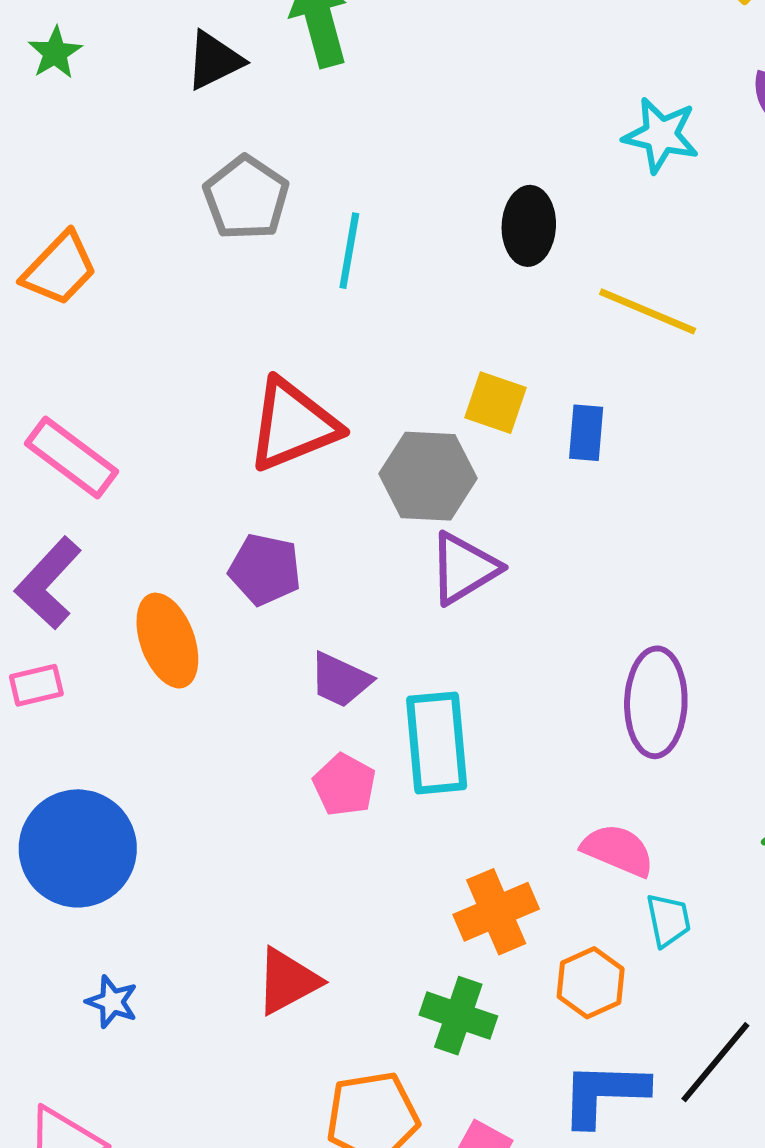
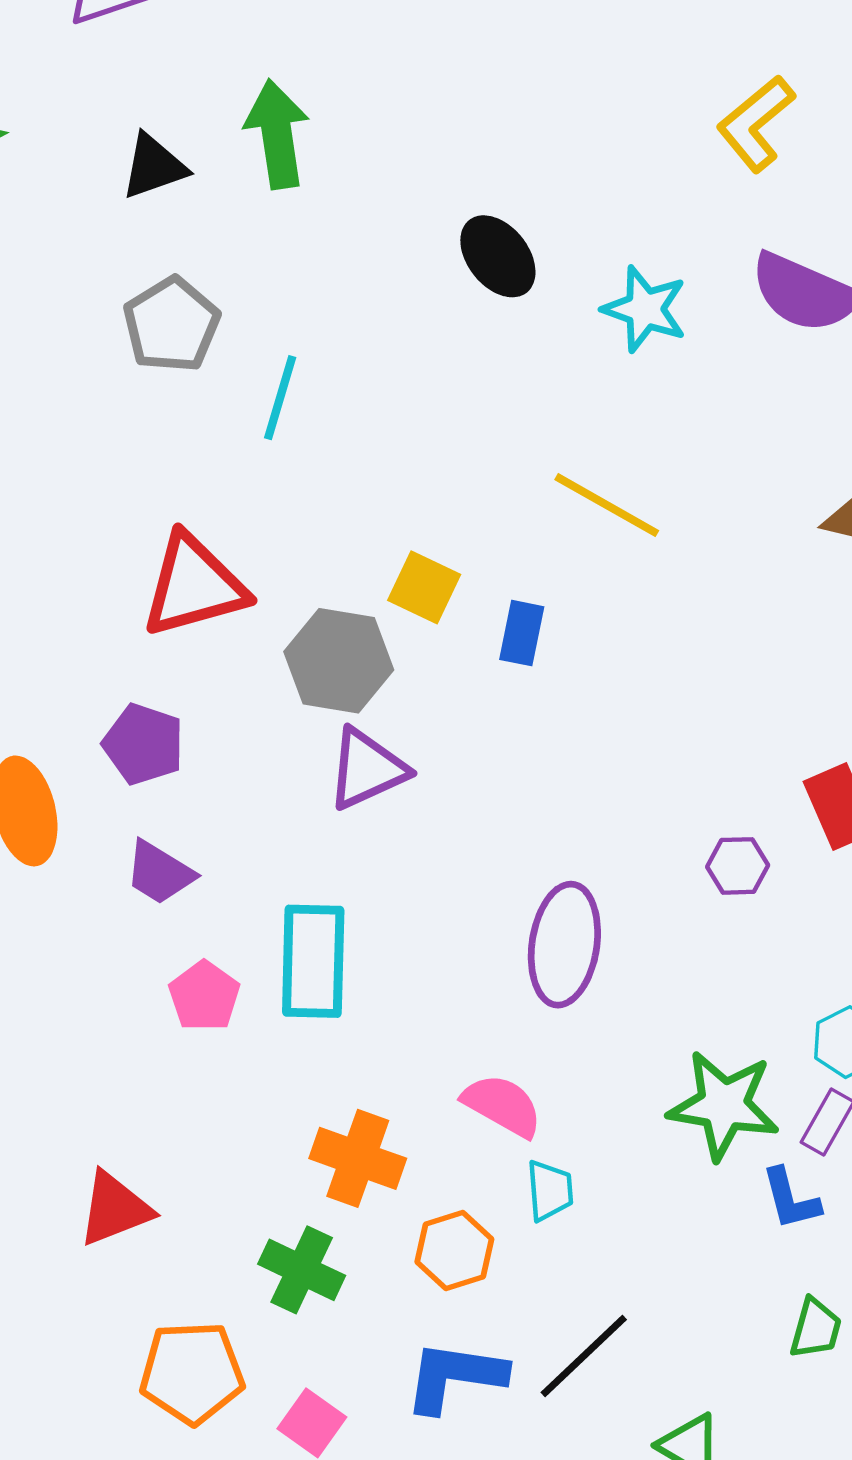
black ellipse: (529, 226) -> (498, 256), moved, turned -48
purple trapezoid: (340, 680) -> (159, 873), moved
orange cross: (496, 912) -> (358, 1158), turned 36

